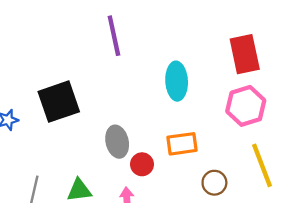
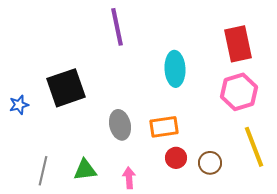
orange rectangle: (182, 144) -> (164, 127), moved
red circle: (142, 164) -> (176, 158), moved

